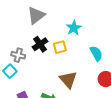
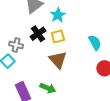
cyan star: (74, 28) -> (58, 15), moved
brown triangle: (68, 80) -> (58, 60), moved

